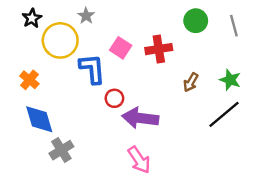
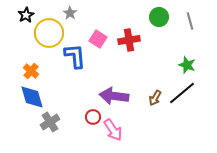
orange cross: (29, 80) -> (31, 71), moved
brown arrow: (191, 82) -> (155, 98), moved
red circle: (114, 98) -> (93, 117), moved

